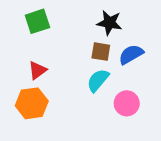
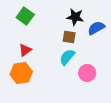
green square: (37, 21) -> (25, 16), turned -36
blue semicircle: (131, 54) -> (96, 28), moved

